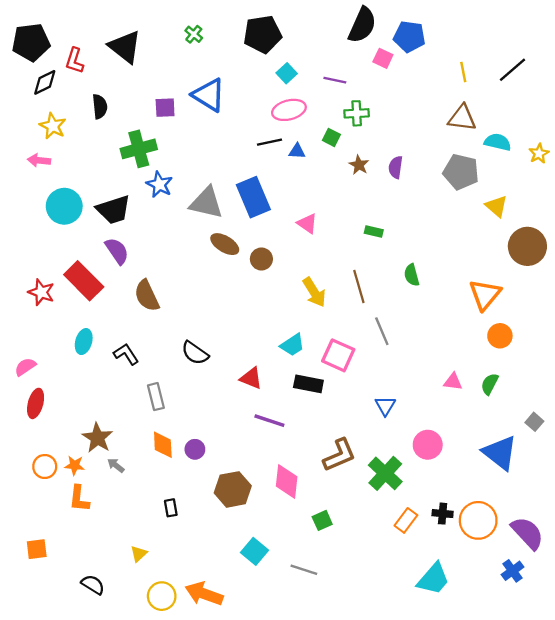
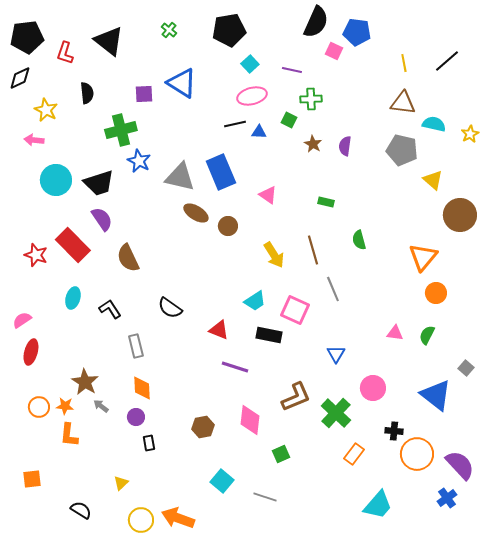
black diamond: (45, 82) -> (20, 78), moved
purple circle: (195, 449) -> (136, 417), moved
brown hexagon: (233, 489) -> (203, 427), size x0.7
black cross: (443, 514) -> (394, 431), moved

